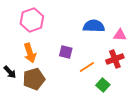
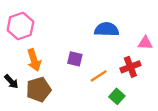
pink hexagon: (32, 20) -> (20, 26), moved
pink triangle: (120, 35) -> (145, 43), moved

